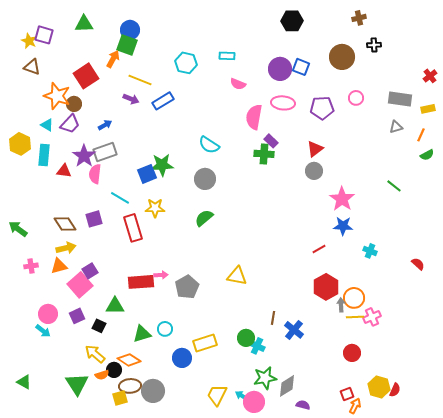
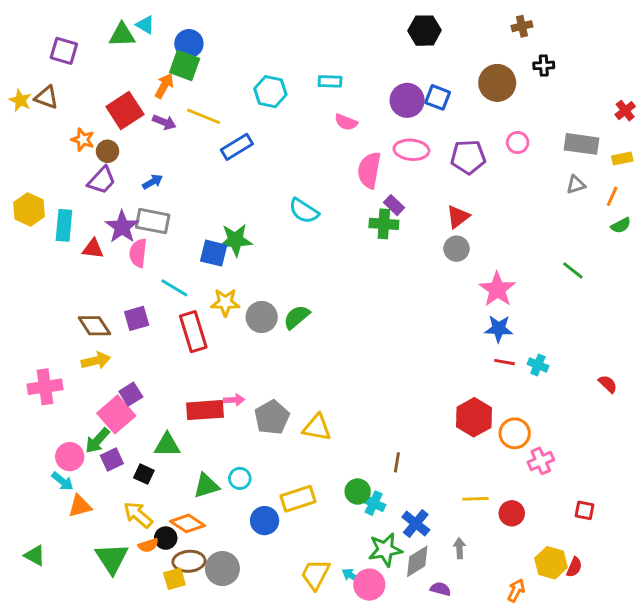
yellow star: (29, 41) -> (20, 100), moved
orange star: (57, 96) -> (83, 140), size x0.6
purple arrow: (131, 99) -> (164, 122), moved
cyan triangle: (47, 125) -> (145, 25), moved
gray rectangle: (105, 152) -> (153, 221), turned 30
blue square: (147, 174) -> (214, 253), turned 36
gray circle: (205, 179) -> (262, 317), moved
green arrow: (18, 229) -> (97, 441), moved, turned -84
red line: (319, 249) -> (504, 362), moved, turned 40
pink cross: (31, 266) -> (45, 387), size x1.6
orange triangle: (59, 266) -> (80, 506), moved
yellow triangle: (237, 276) -> (317, 428), moved
gray arrow: (341, 305) -> (459, 548), moved
yellow line: (355, 317) -> (475, 499), moved
blue cross: (294, 330) -> (416, 523), moved
red square: (347, 394) -> (584, 510), moved, turned 32

